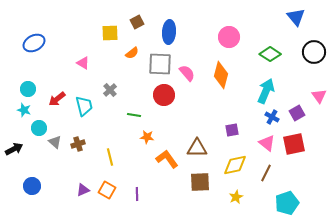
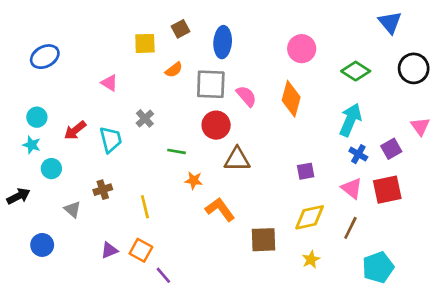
gray triangle: (55, 142) -> (72, 209), moved
brown triangle: (197, 148) -> (237, 159), moved
purple line: (137, 194) -> (163, 275), moved, turned -40

